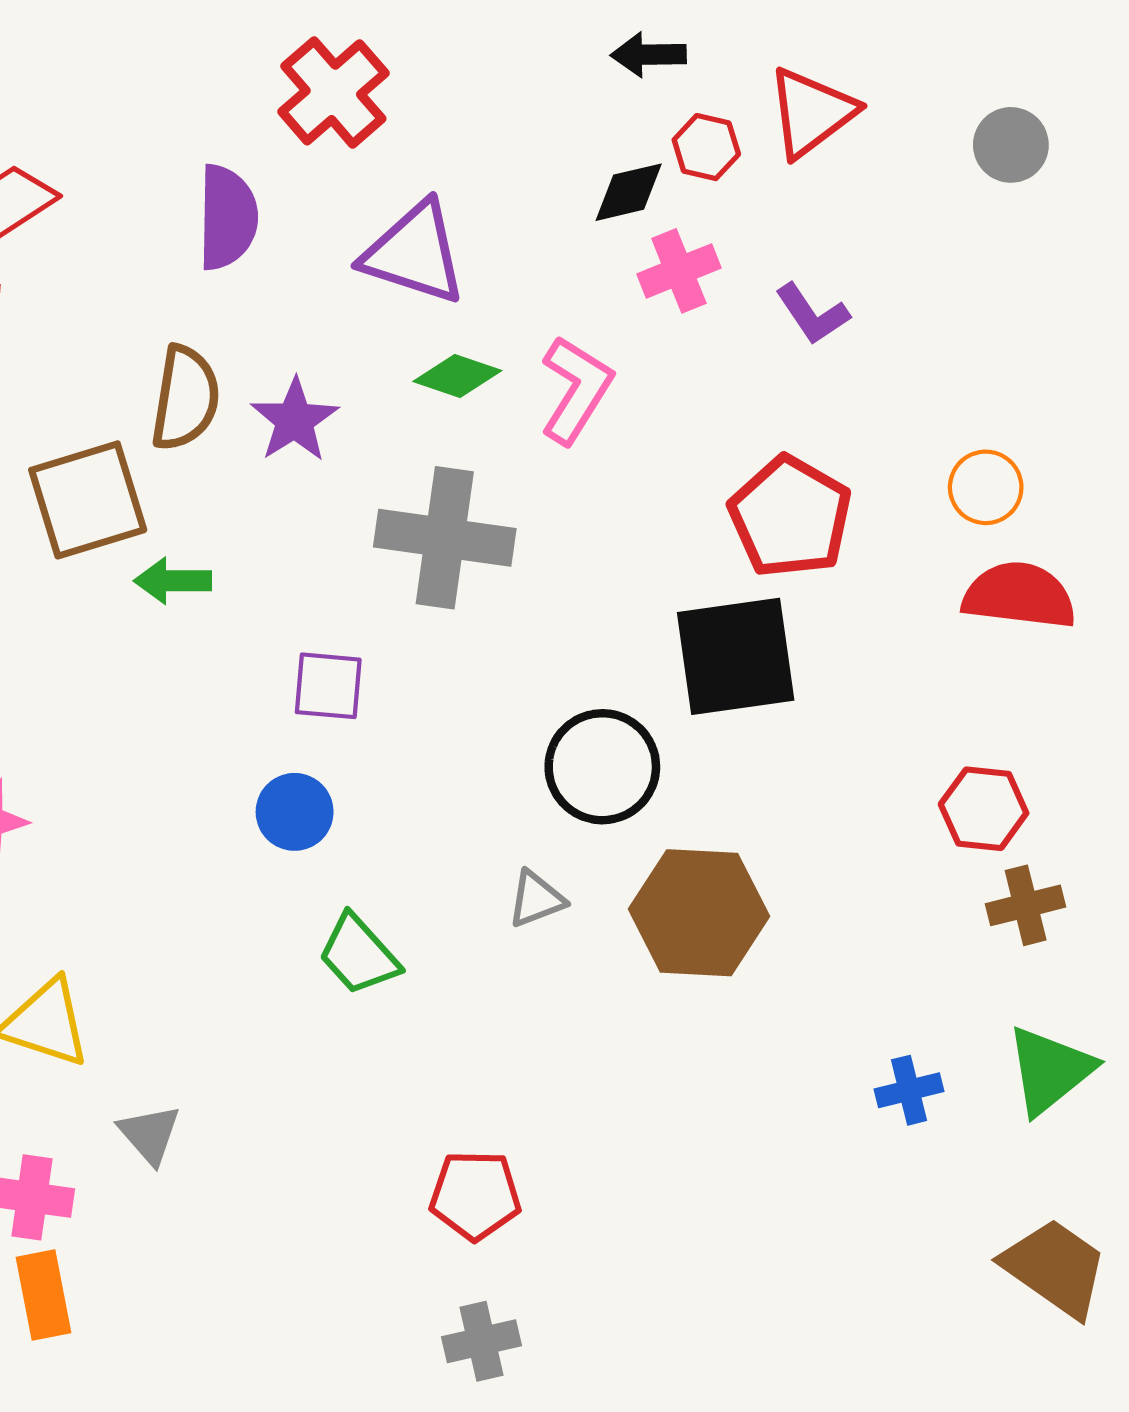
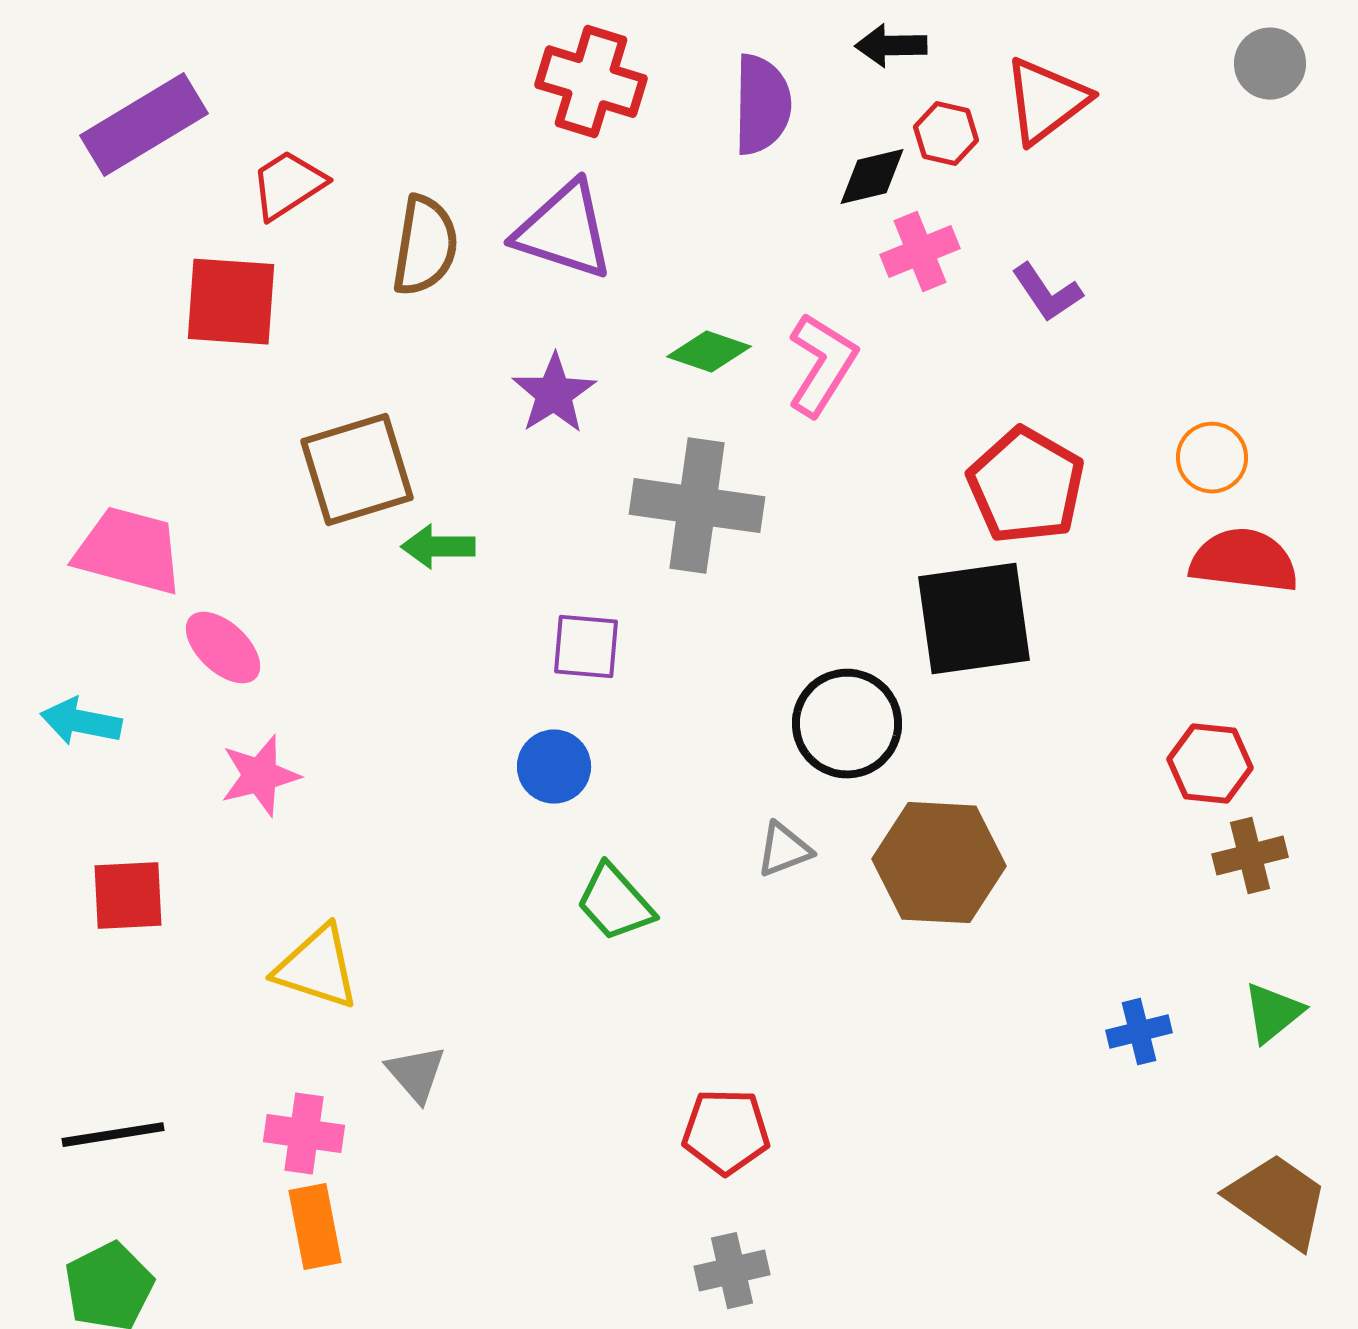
red cross: (333, 92) -> (591, 82), turned -32
gray circle: (1011, 145) -> (1270, 64), moved
purple semicircle: (227, 217) -> (762, 105), moved
purple triangle: (414, 253) -> (564, 231), moved
brown semicircle: (185, 398) -> (425, 246), moved
green triangle: (1050, 1070) -> (1273, 1013), size x0.7

